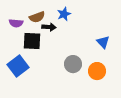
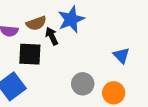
blue star: (64, 14) -> (71, 19), size x1.5
black arrow: (49, 27) -> (52, 36), turned -120

